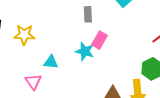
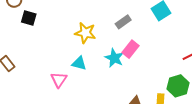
gray rectangle: (88, 14) -> (123, 22), turned 49
yellow star: (24, 35) -> (85, 33), moved

